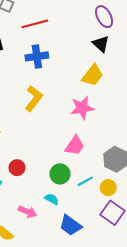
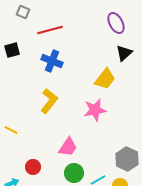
black triangle: (101, 44) -> (124, 53), moved, turned 36
blue cross: (37, 56) -> (52, 61), turned 30
pink trapezoid: (75, 146) -> (68, 147), moved

